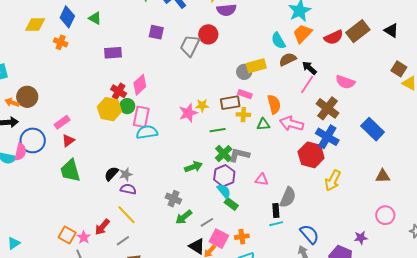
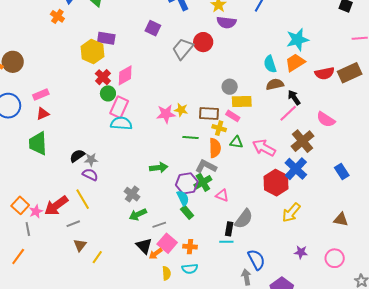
yellow rectangle: (256, 66) -> (242, 101), moved
pink rectangle: (245, 94) -> (233, 116), moved
orange semicircle: (274, 104) -> (215, 148), moved
yellow hexagon: (109, 109) -> (92, 51), moved
blue rectangle: (373, 129) -> (342, 171), size x0.7
green cross: (224, 154) -> (203, 182), moved
red arrow: (102, 227) -> (56, 206), size x1.4
purple star: (361, 238) -> (301, 252), moved

